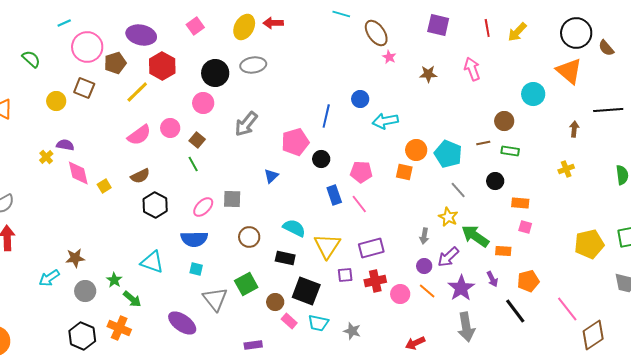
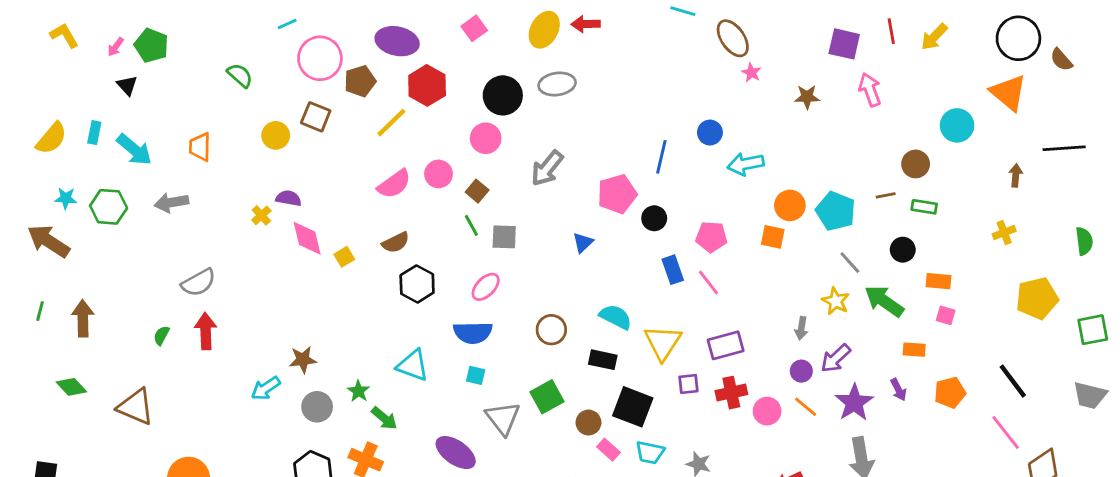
purple square: (438, 25) -> (844, 44), moved
gray square: (232, 199) -> (504, 237), moved
green arrow: (475, 236) -> (884, 301), moved
yellow pentagon: (589, 244) -> (1037, 298), moved
black line: (515, 311) -> (1013, 381), moved

